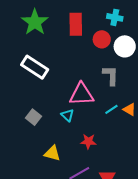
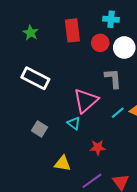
green star: (35, 22) -> (31, 33), size x0.6
pink triangle: (82, 94) -> (86, 101), turned -32

